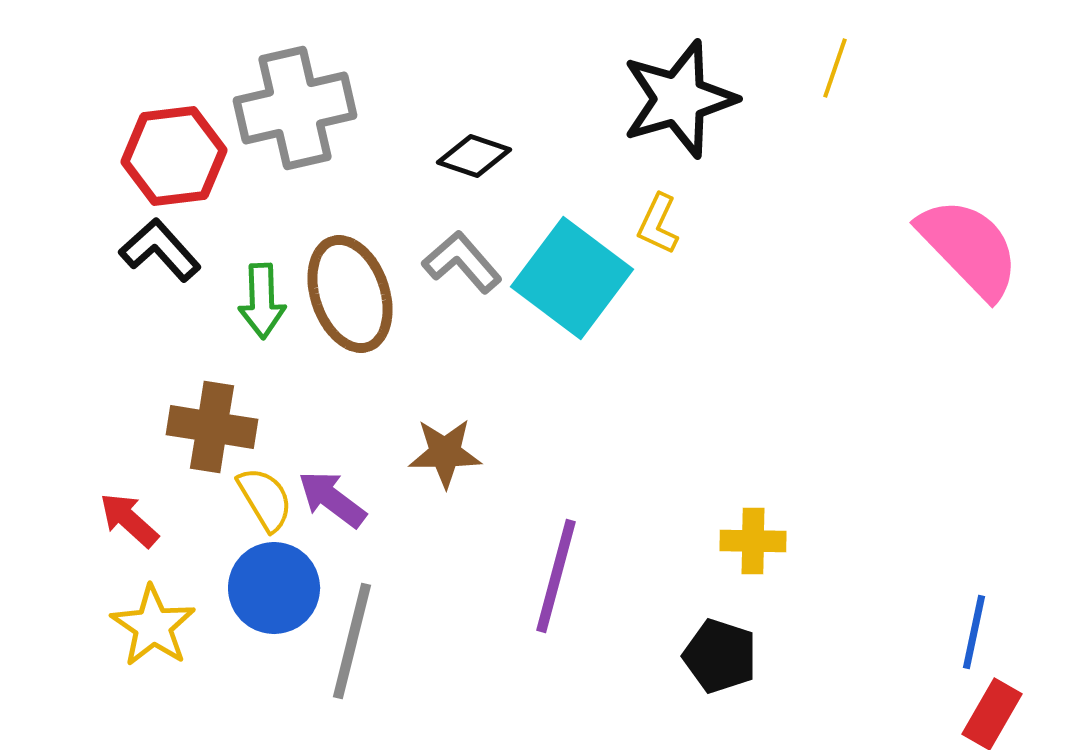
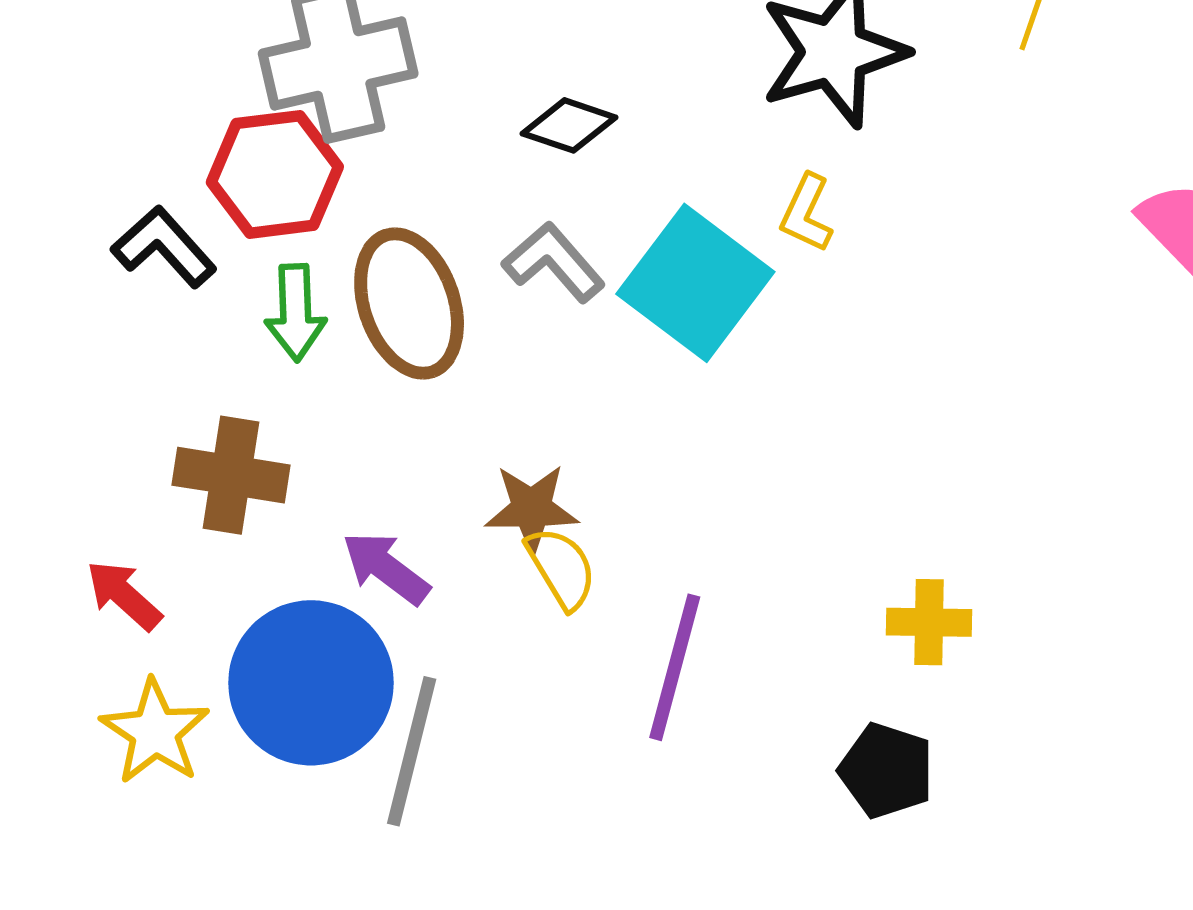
red hexagon: (174, 156) -> (275, 174), moved
yellow semicircle: (265, 499) -> (561, 568), moved
blue circle: (274, 588) -> (311, 683), size x1.4

